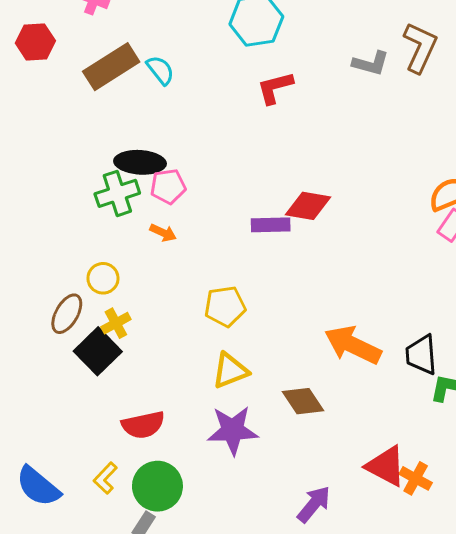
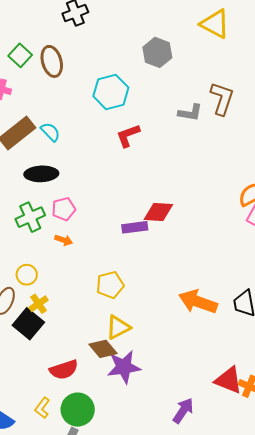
black ellipse: (140, 162) -> (41, 174), moved
brown diamond: (303, 401) -> (103, 349), moved

